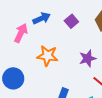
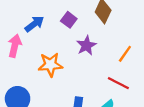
purple star: (88, 58) -> (86, 45), moved

